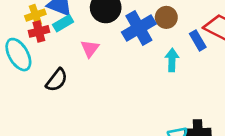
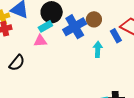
cyan rectangle: (63, 23) -> (45, 26), moved
pink triangle: (90, 49) -> (40, 41), turned 48

